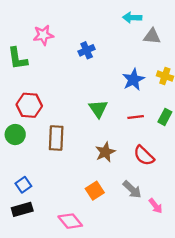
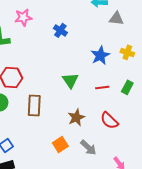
blue cross: (87, 50) -> (60, 30), turned -32
gray arrow: (132, 189) -> (88, 147), moved
orange square: (95, 191) -> (60, 144), moved

